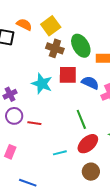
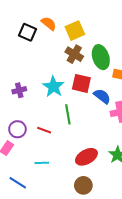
purple circle: (14, 116) -> (17, 129), moved
green line: (81, 119) -> (68, 114), moved
red line: (34, 123) -> (44, 130), moved
cyan line: (60, 153) -> (42, 163), moved

